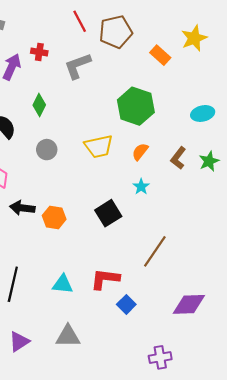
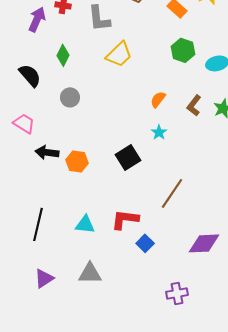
gray L-shape: (77, 66) -> (99, 18), turned -76
green hexagon: (136, 106) -> (183, 50), moved, size x0.7
yellow trapezoid: (99, 146) -> (119, 54), moved, turned -32

